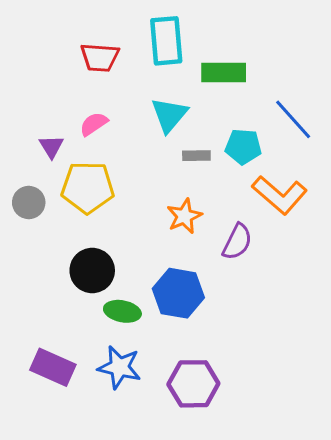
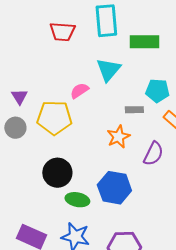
pink semicircle: (94, 124) -> (79, 91), moved
purple triangle: (51, 147) -> (19, 97), moved
gray rectangle: (196, 156) -> (134, 110), moved

